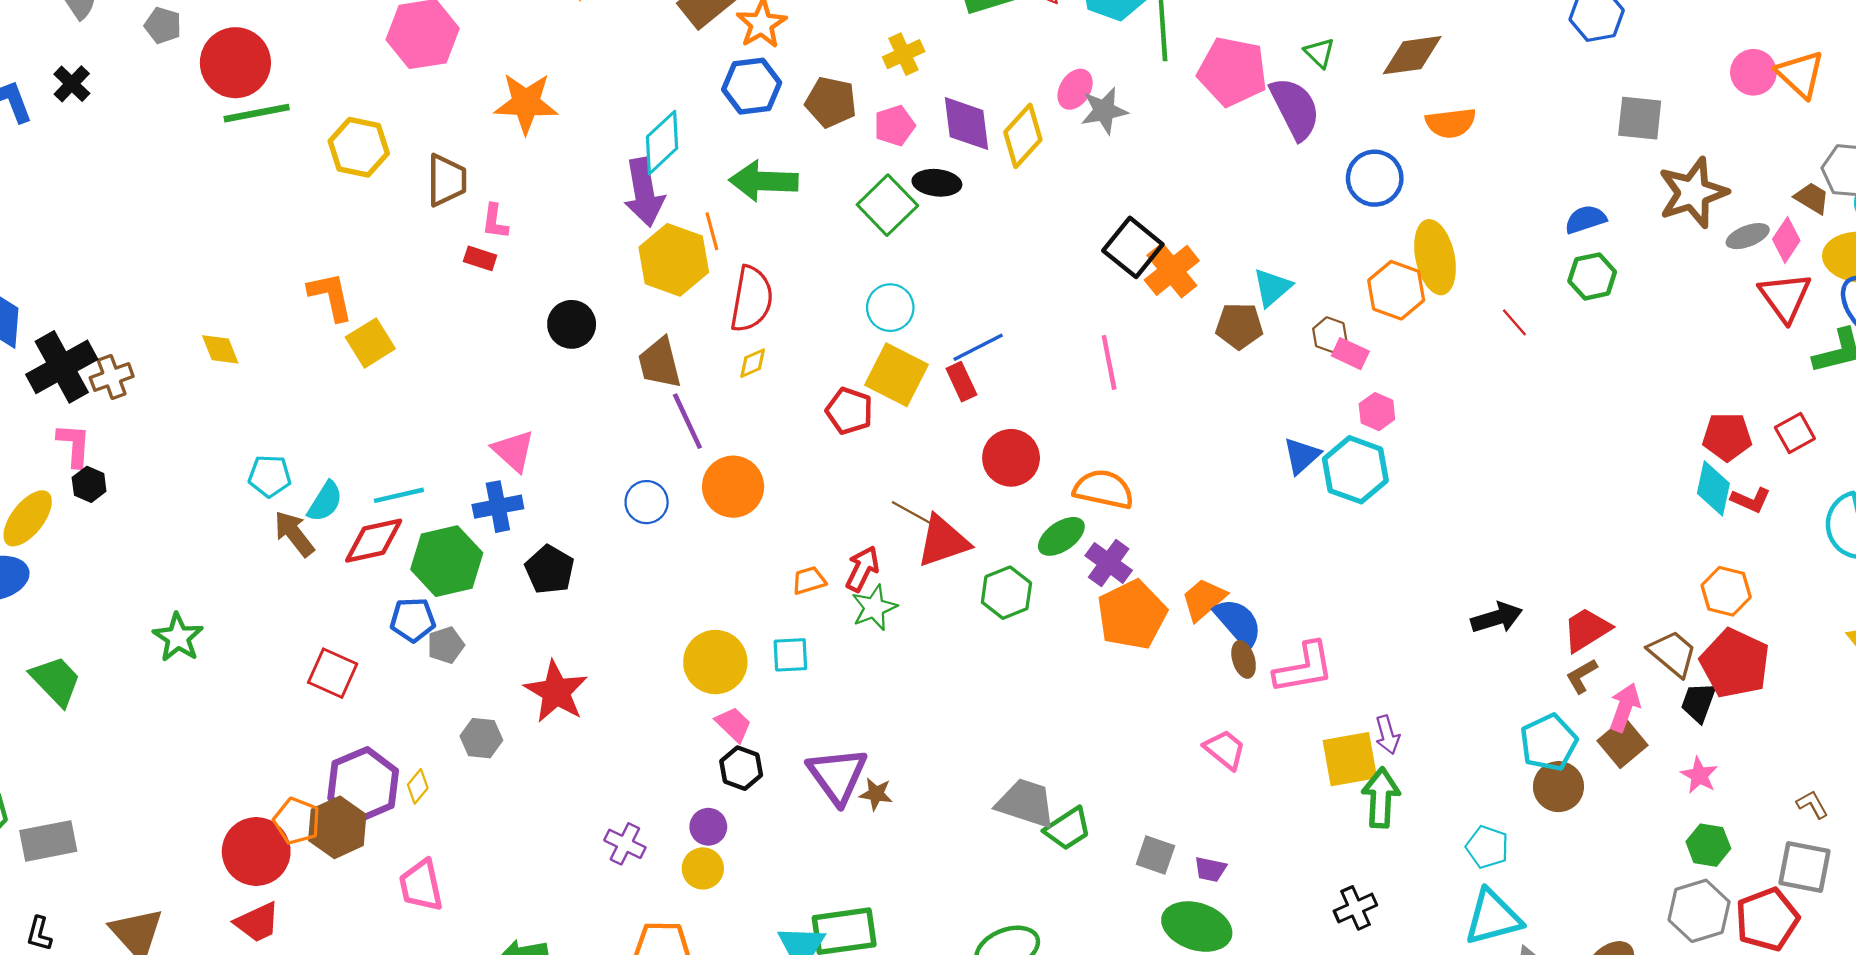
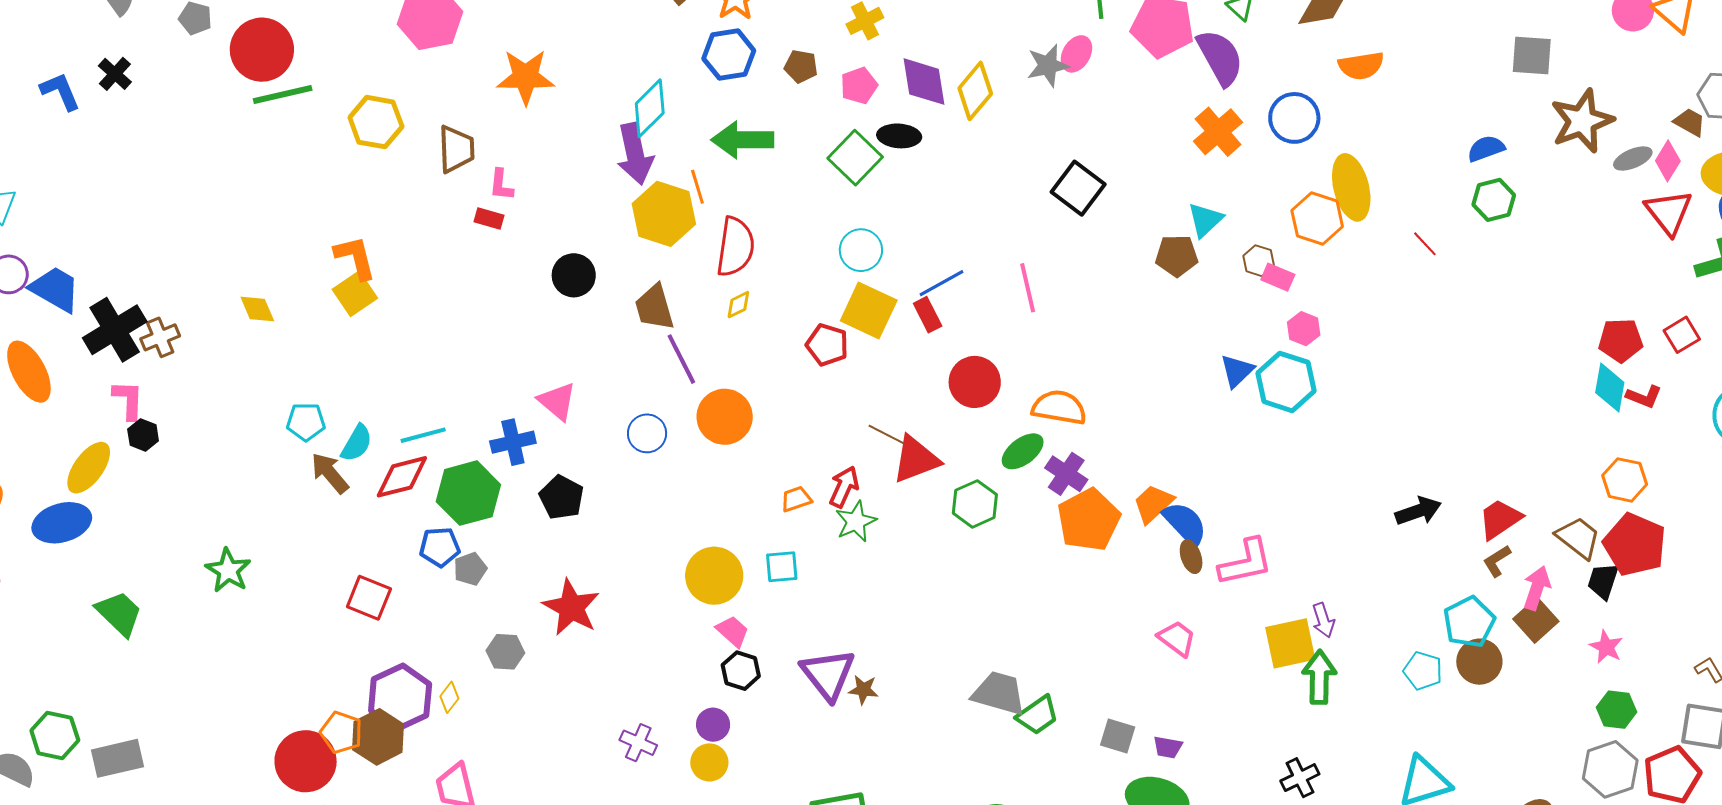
pink ellipse: (1075, 89) -> (1076, 54), moved
brown pentagon: (831, 102) -> (801, 66), size x0.7
orange cross: (1172, 270) -> (1218, 132), moved
yellow square: (370, 343) -> (355, 294), moved
pink line: (1109, 362) -> (1028, 288), moved
pink triangle: (513, 451) -> (557, 401), moved
cyan pentagon: (1487, 847) -> (1423, 671), moved

